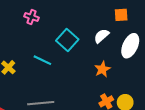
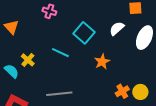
orange star: (102, 69) -> (102, 62), moved

